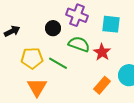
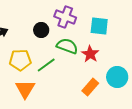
green line: (58, 63) -> (46, 65), turned -66

